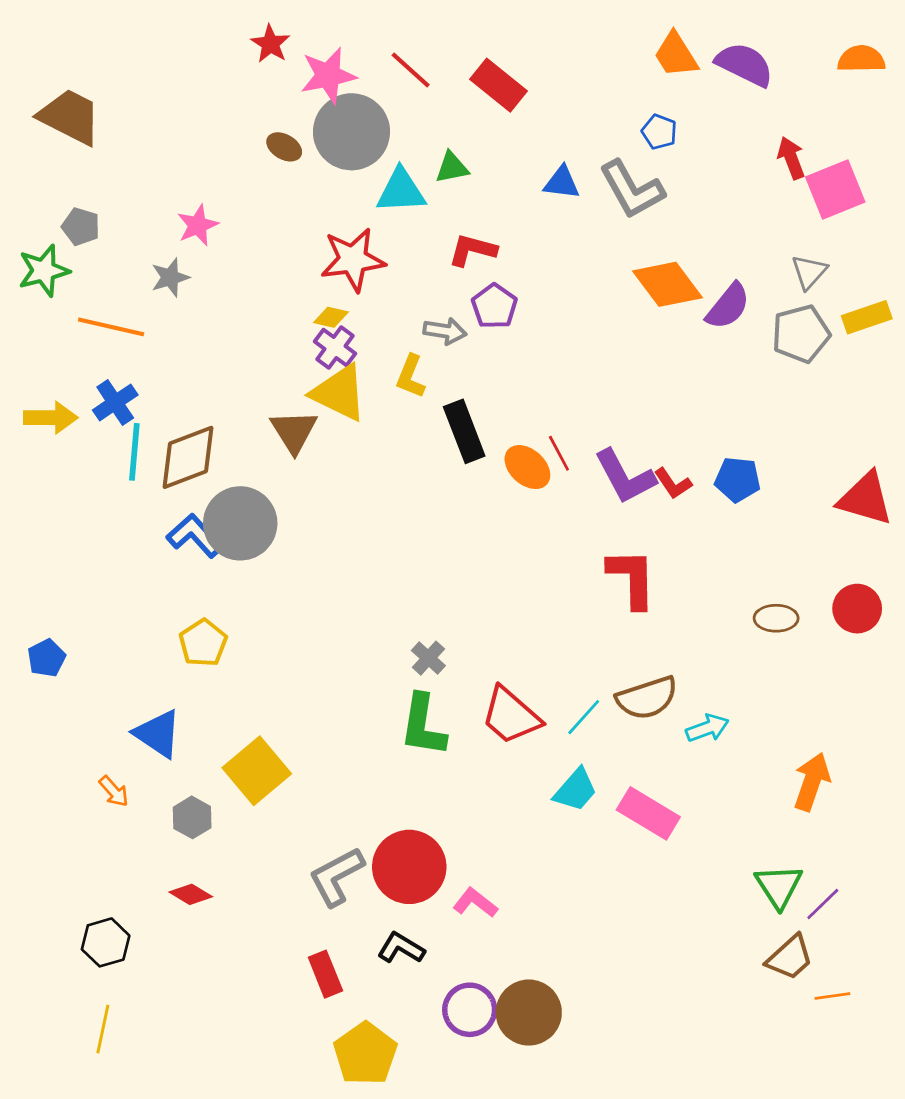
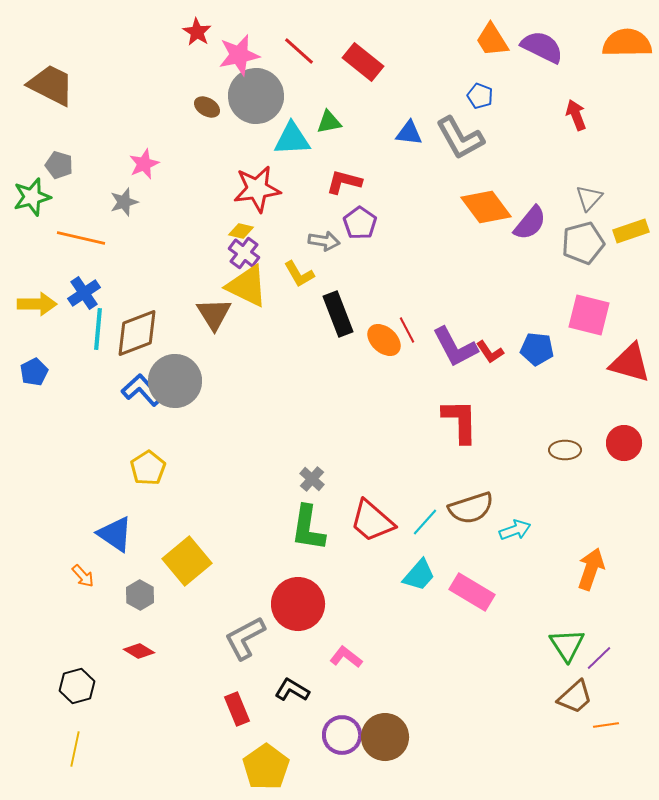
orange semicircle: (861, 59) -> (627, 43), size x1.4
pink square: (835, 190) -> (589, 315), moved, turned 36
yellow L-shape: (411, 376) -> (299, 274), turned -52
blue pentagon: (46, 658) -> (34, 372), moved
red circle: (409, 867) -> (298, 604), moved

